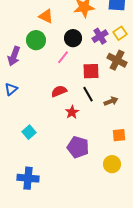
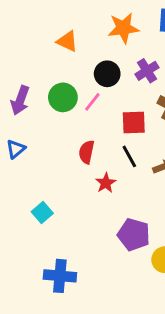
green circle: (36, 40) -> (63, 97), moved
red semicircle: (59, 91) -> (86, 152), turned -56
purple pentagon: (78, 147) -> (134, 235), moved
blue cross: (28, 178) -> (60, 276), moved

